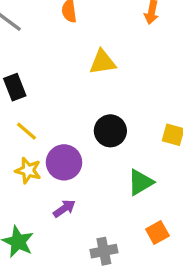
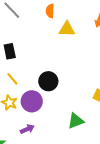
yellow triangle: (103, 62) -> (67, 29), moved
black circle: (110, 131) -> (48, 81), moved

